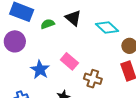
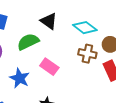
green semicircle: (48, 24) -> (28, 42), moved, size x1.5
brown cross: (93, 79) -> (87, 54), moved

